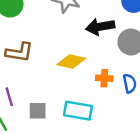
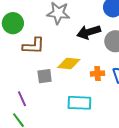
brown L-shape: (19, 52) -> (33, 46), moved
gray square: (38, 111) -> (45, 76), moved

